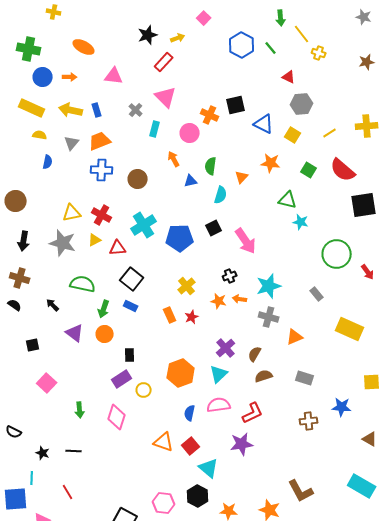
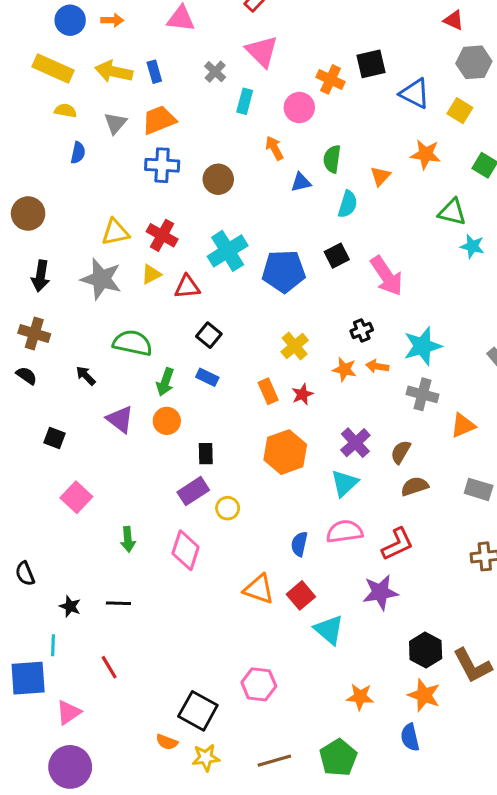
black square: (132, 279) -> (209, 335), size x0.7
black square: (33, 345) -> (55, 438), turned 32
orange hexagon: (181, 373) -> (285, 452), moved
black semicircle: (14, 432) -> (25, 574), turned 42
black hexagon: (198, 496) -> (426, 650), moved

